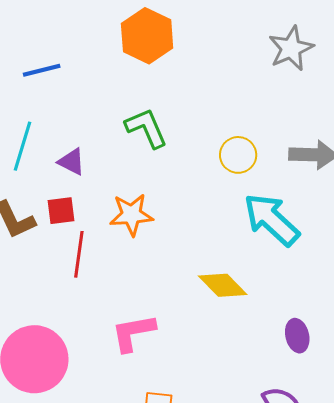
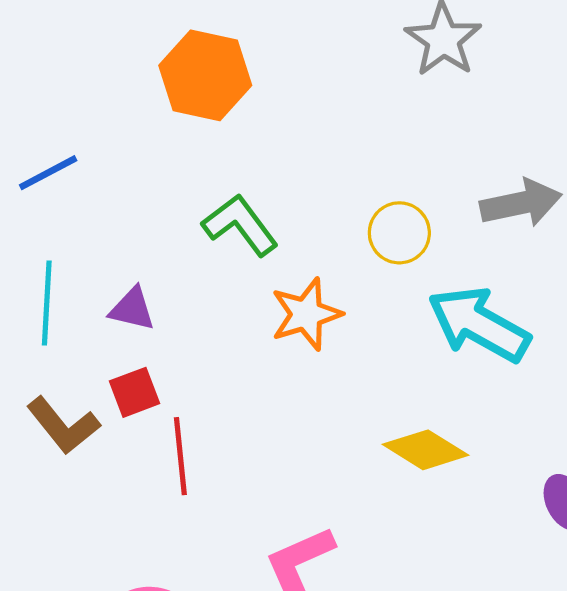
orange star: (131, 215) -> (306, 314), moved

